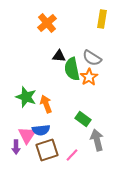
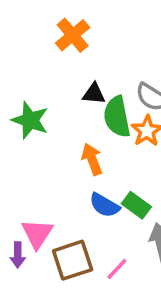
green star: (26, 97) -> (30, 120), moved
orange arrow: (46, 104) -> (92, 159), moved
blue semicircle: (41, 130) -> (104, 205), moved, turned 36

